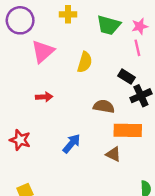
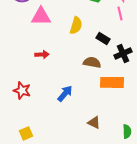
pink triangle: (43, 51) -> (41, 16), turned 40
black rectangle: (127, 77) -> (103, 38), moved
brown triangle: (113, 154) -> (94, 122), moved

